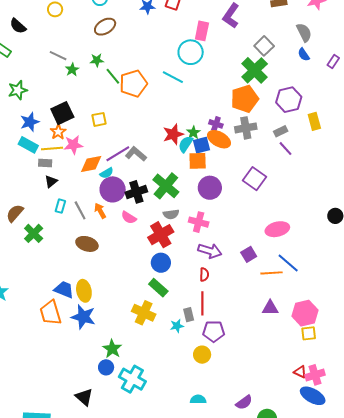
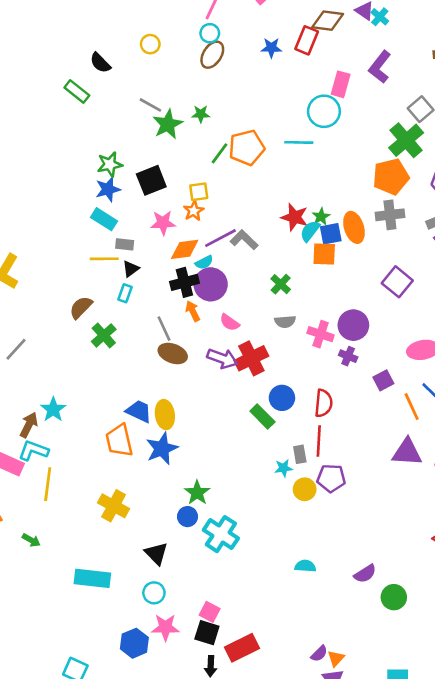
brown ellipse: (105, 27) -> (212, 55), moved, turned -30
green star: (72, 70) -> (168, 124), size x1.6
green line: (113, 76) -> (219, 153), moved, turned 72
cyan line: (173, 77) -> (299, 142), turned -30
green star: (18, 90) -> (110, 164), moved
purple cross: (216, 124) -> (348, 356), moved
orange star: (58, 132) -> (194, 211), moved
red star: (173, 134) -> (295, 217), turned 30
orange ellipse: (219, 139) -> (354, 227), turned 40
yellow line: (52, 148) -> (104, 259), moved
green cross: (166, 186) -> (281, 284), size x0.6
purple circle: (210, 188) -> (353, 325), moved
black cross: (136, 192) -> (184, 282), moved
cyan rectangle: (60, 206) -> (125, 293), moved
gray line: (80, 210) -> (164, 329), moved
red cross: (161, 235) -> (251, 358), moved
purple arrow: (210, 251) -> (222, 359), moved
blue circle: (161, 263) -> (282, 398), moved
orange line: (271, 273) -> (412, 407), turned 65
red semicircle: (204, 275) -> (324, 403), size x1.5
purple triangle: (270, 308) -> (407, 452), size x1.4
yellow cross: (144, 313) -> (114, 506), moved
blue star: (83, 317) -> (162, 449), turned 30
yellow circle: (202, 355) -> (305, 489), moved

